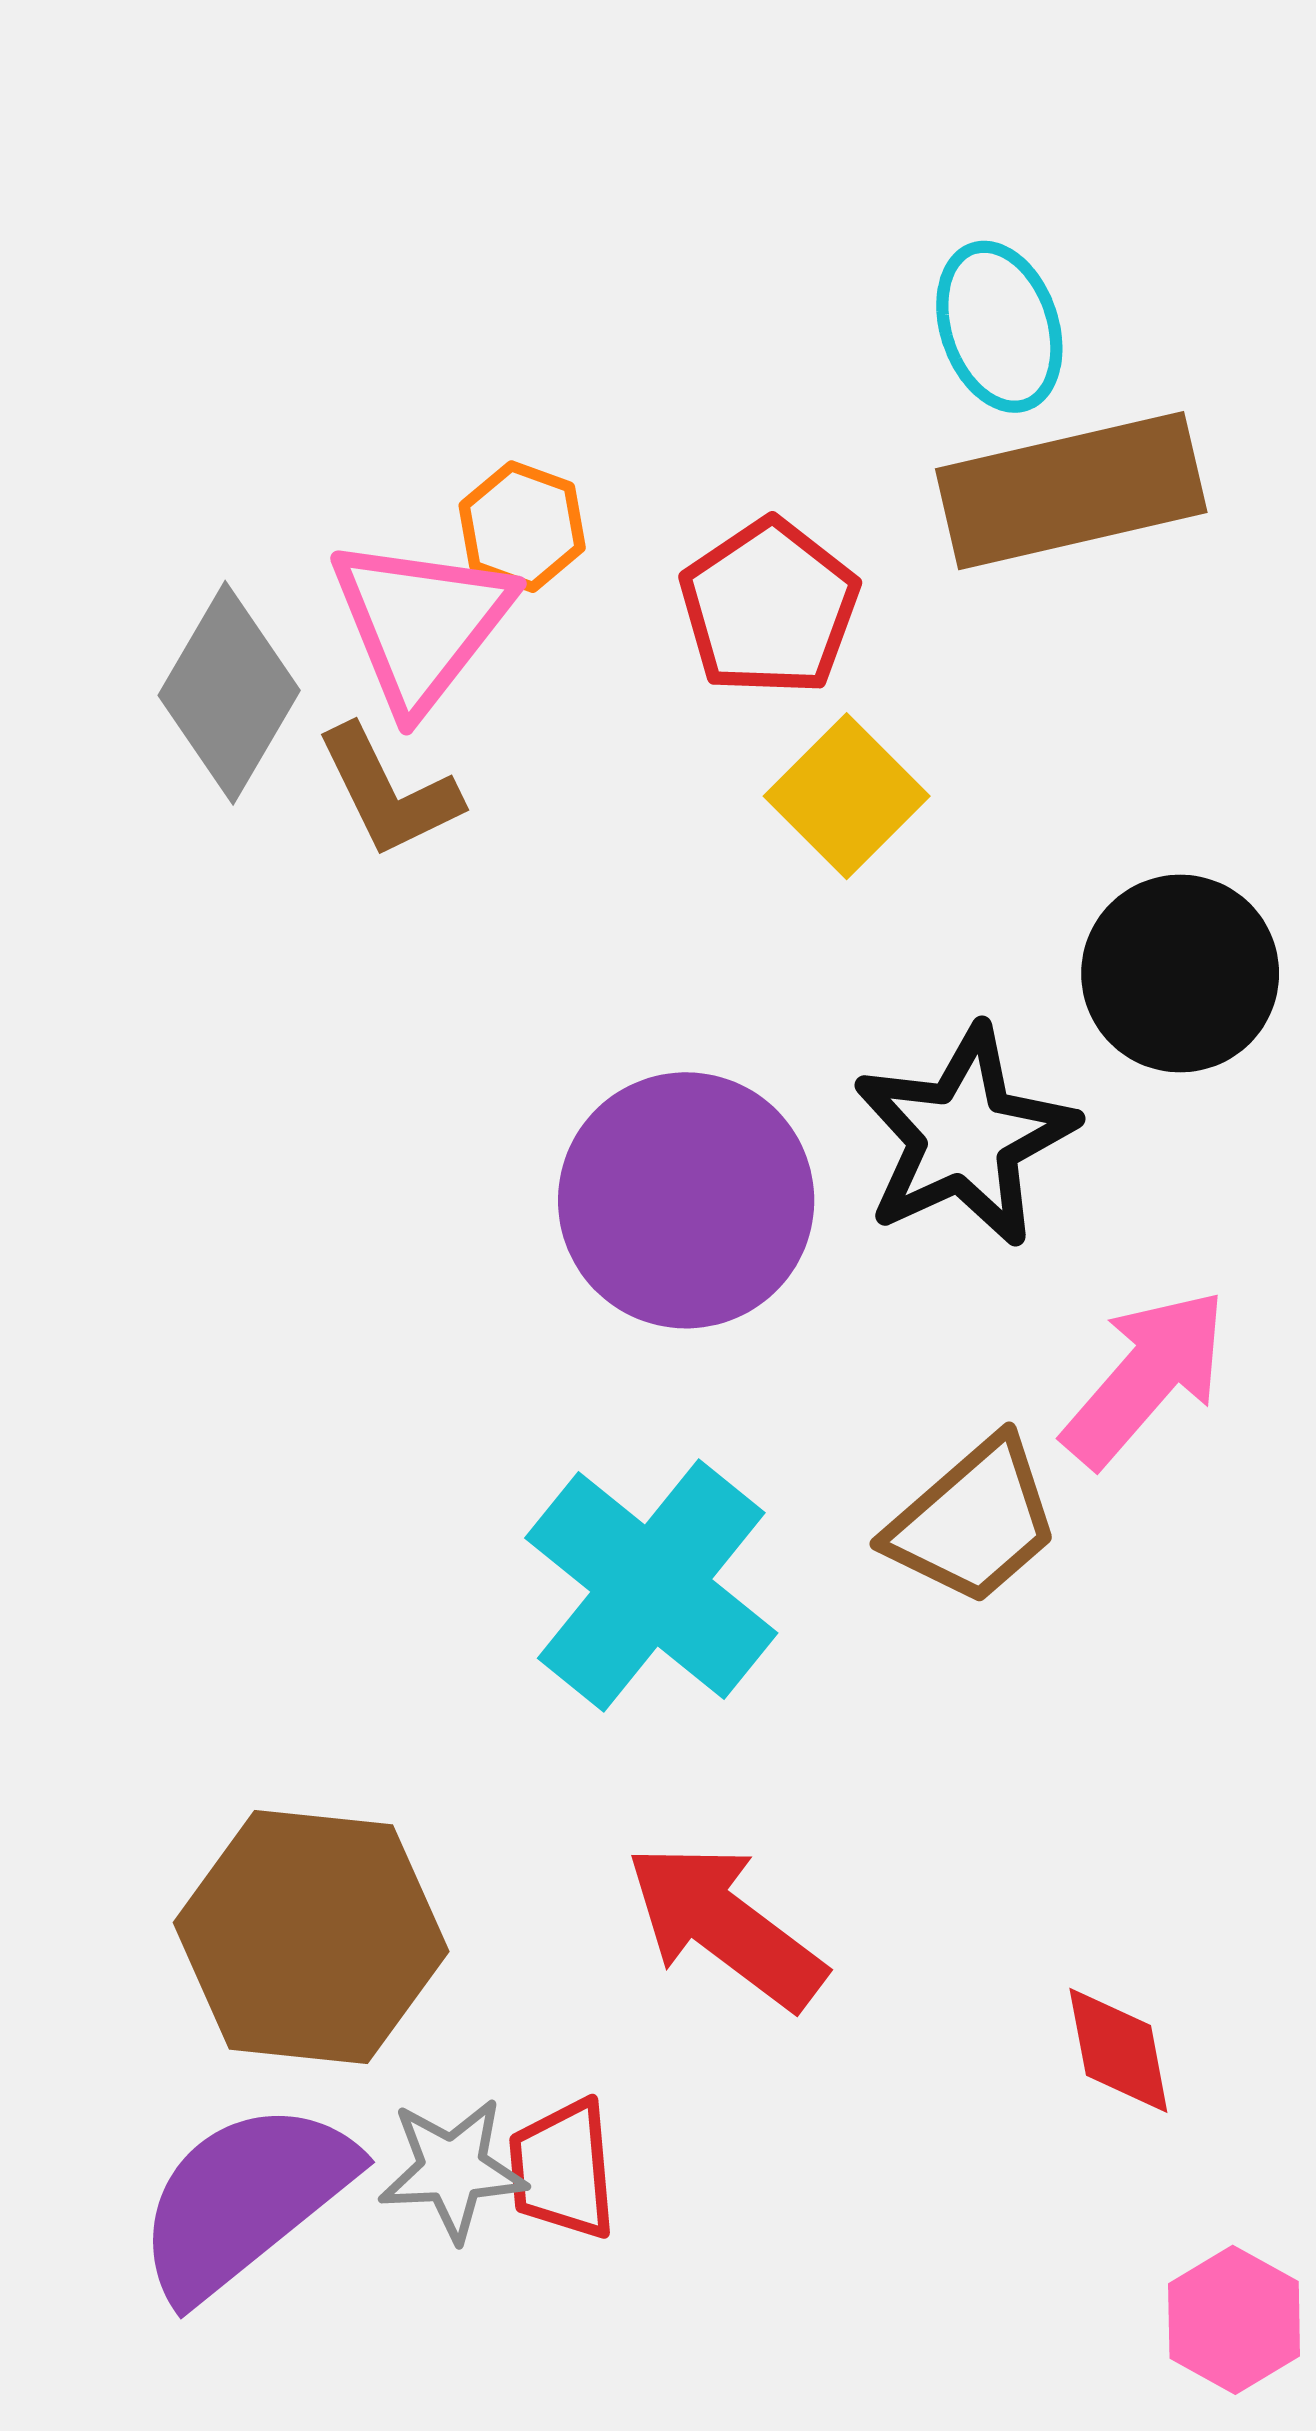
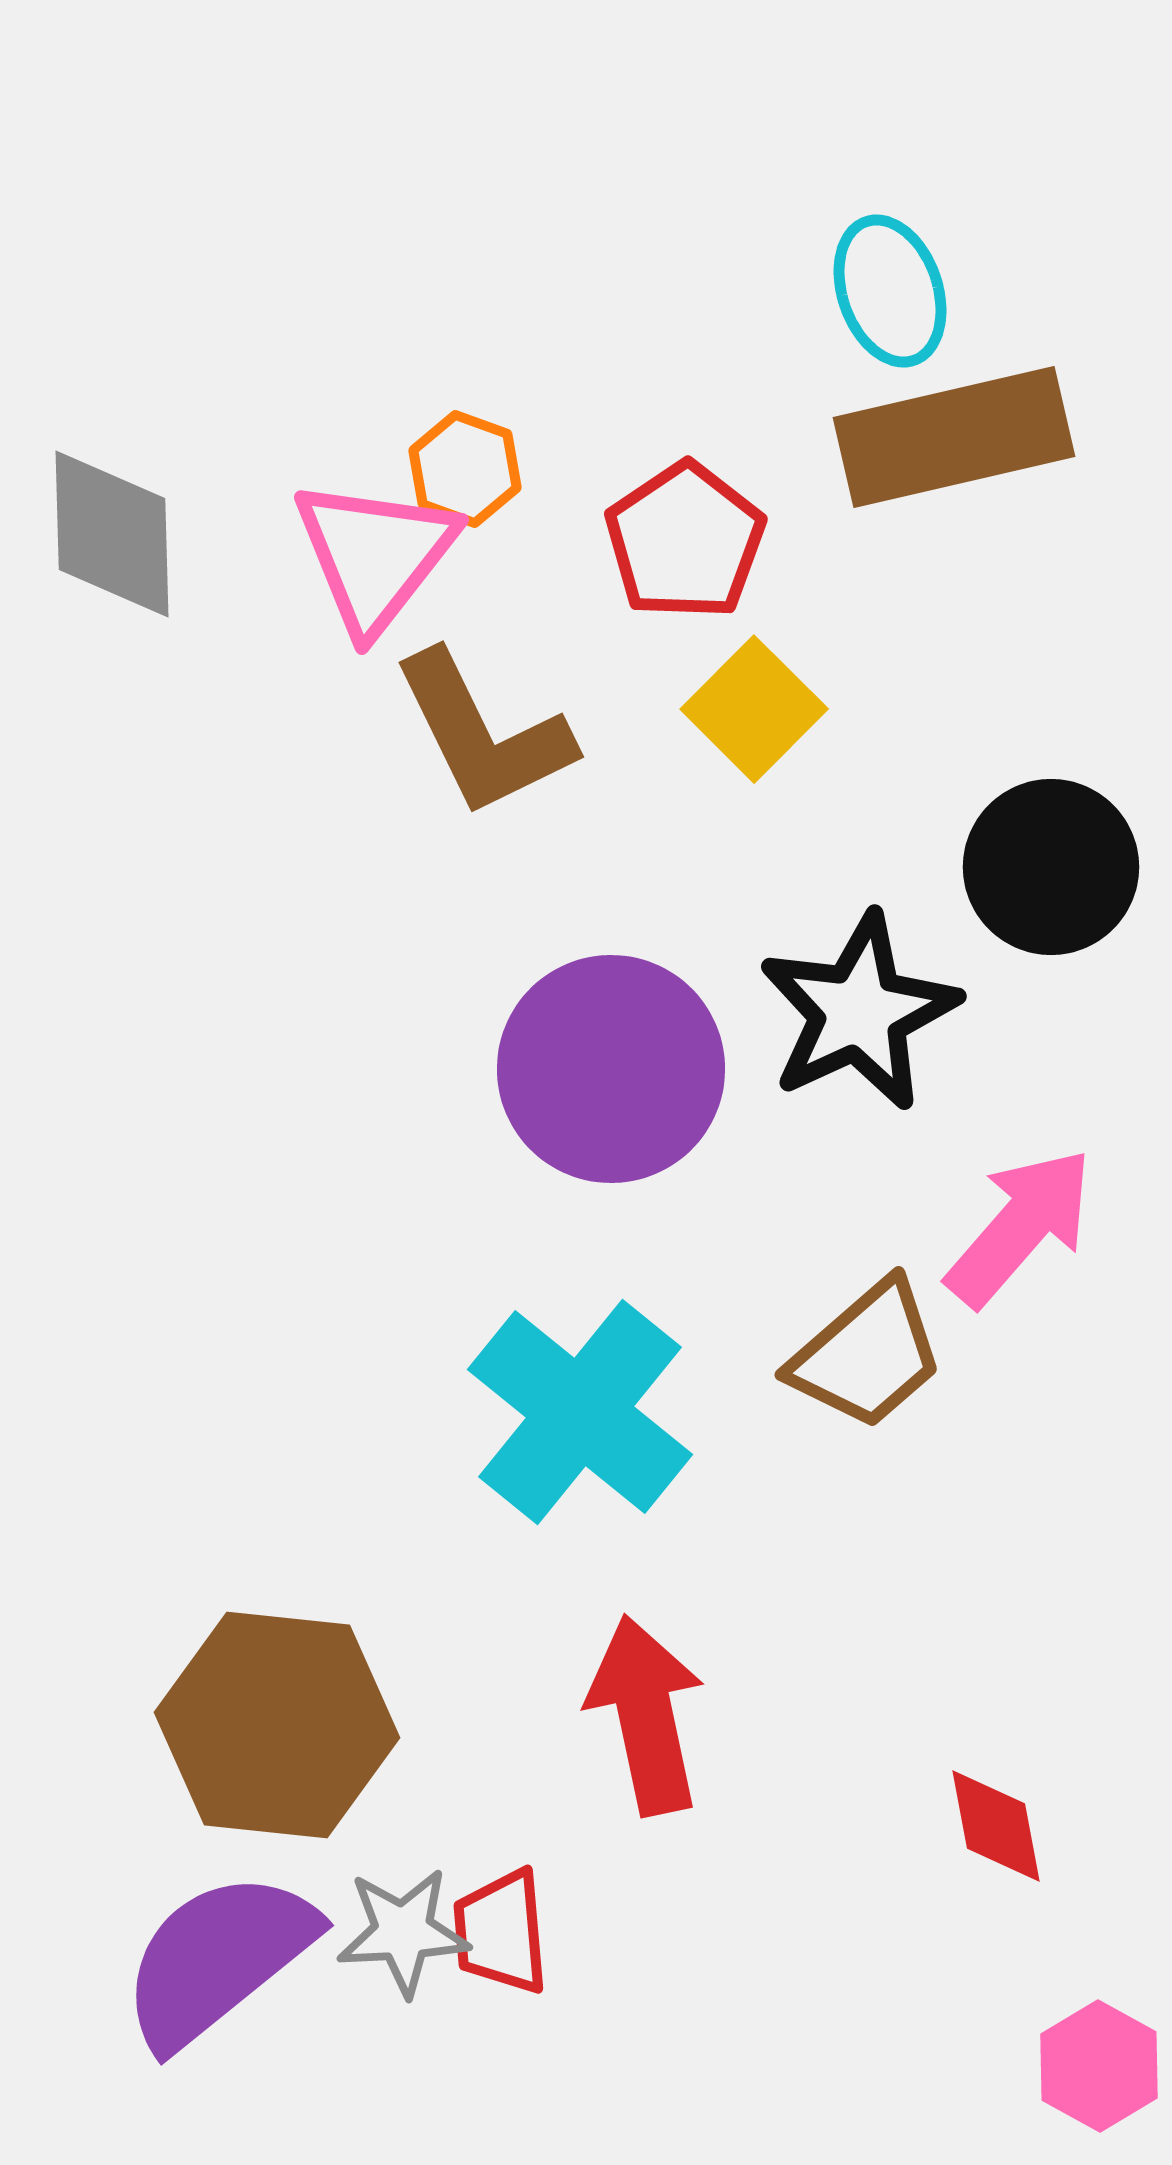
gray diamond: (229, 693) -> (112, 534), moved, turned -32
brown L-shape: (389, 792) -> (483, 734), moved, size x1.4
red arrow: (725, 1926) -> (646, 1715), turned 41

